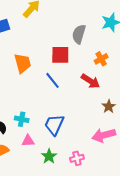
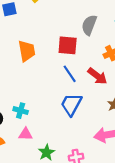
blue line: (52, 80) -> (70, 74), moved
blue trapezoid: (54, 125) -> (71, 104), moved

